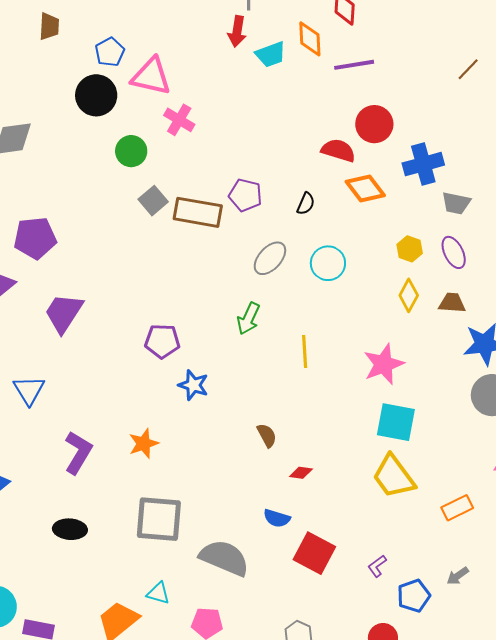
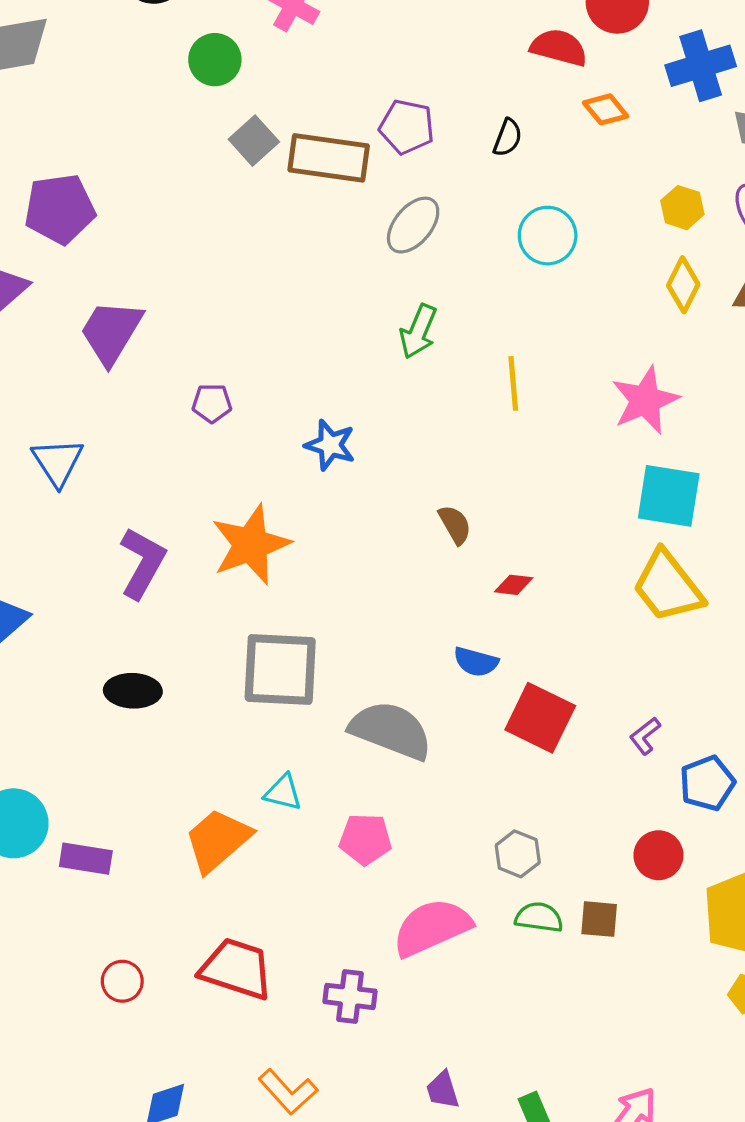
orange diamond: (365, 188) -> (606, 109), size x0.7
gray ellipse: (270, 258) -> (413, 225), moved
purple pentagon: (162, 341) -> (212, 403), moved, size x0.7
orange star: (144, 443) -> (251, 545), size x1.6

